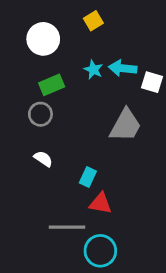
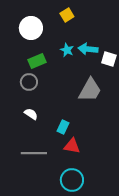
gray line: (67, 227) -> (34, 153), moved

